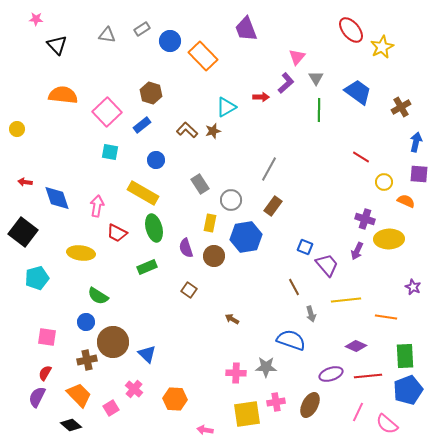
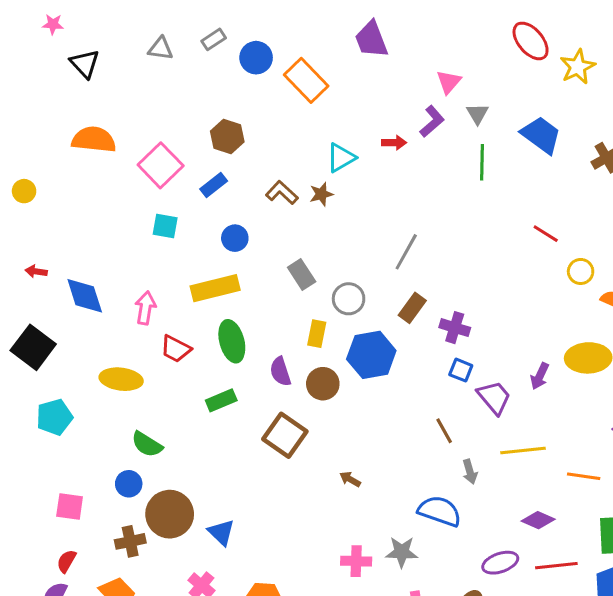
yellow rectangle: (143, 193) -> (215, 288), turned -44
purple cross: (365, 219) -> (455, 328), moved
brown square: (189, 290) -> (285, 435), size x1.8

